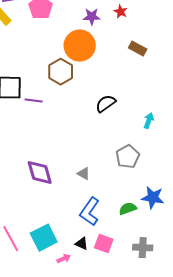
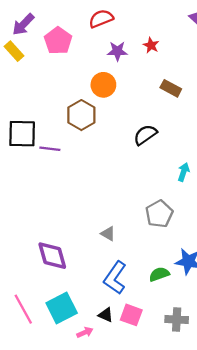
orange circle: (80, 46) -> (103, 85), size x0.7
black semicircle: (106, 104) -> (145, 135), moved
purple diamond: (40, 173) -> (52, 256), moved

